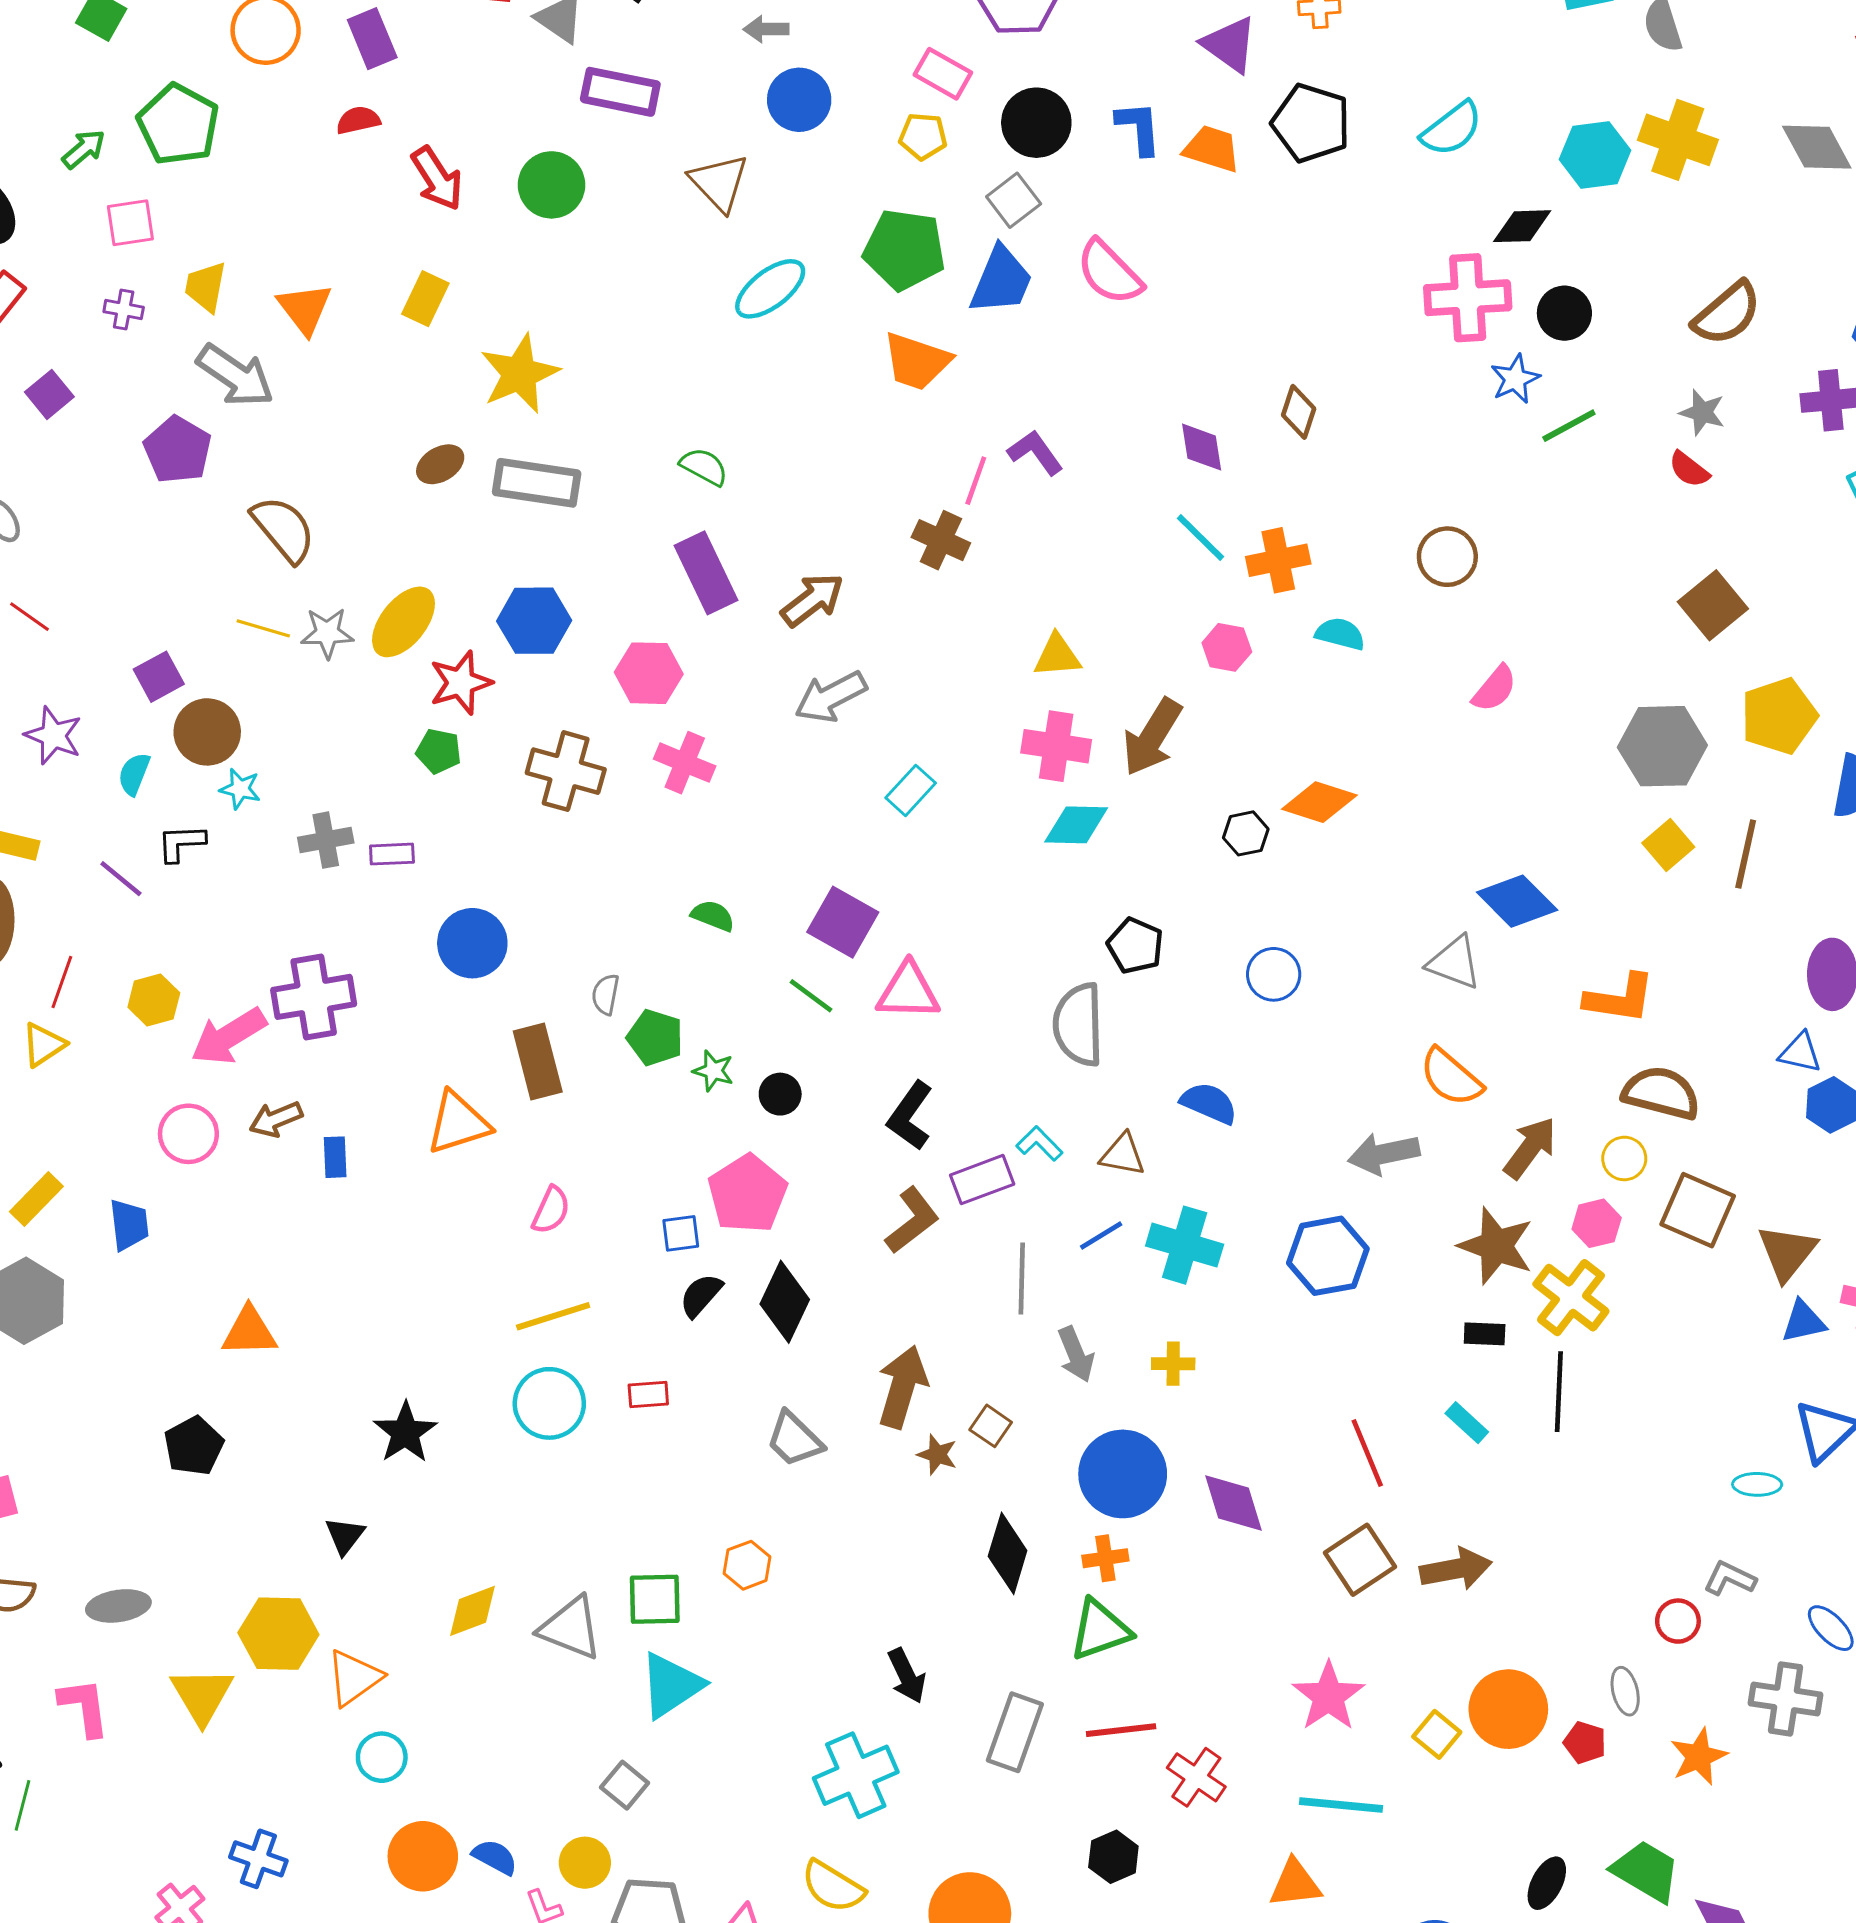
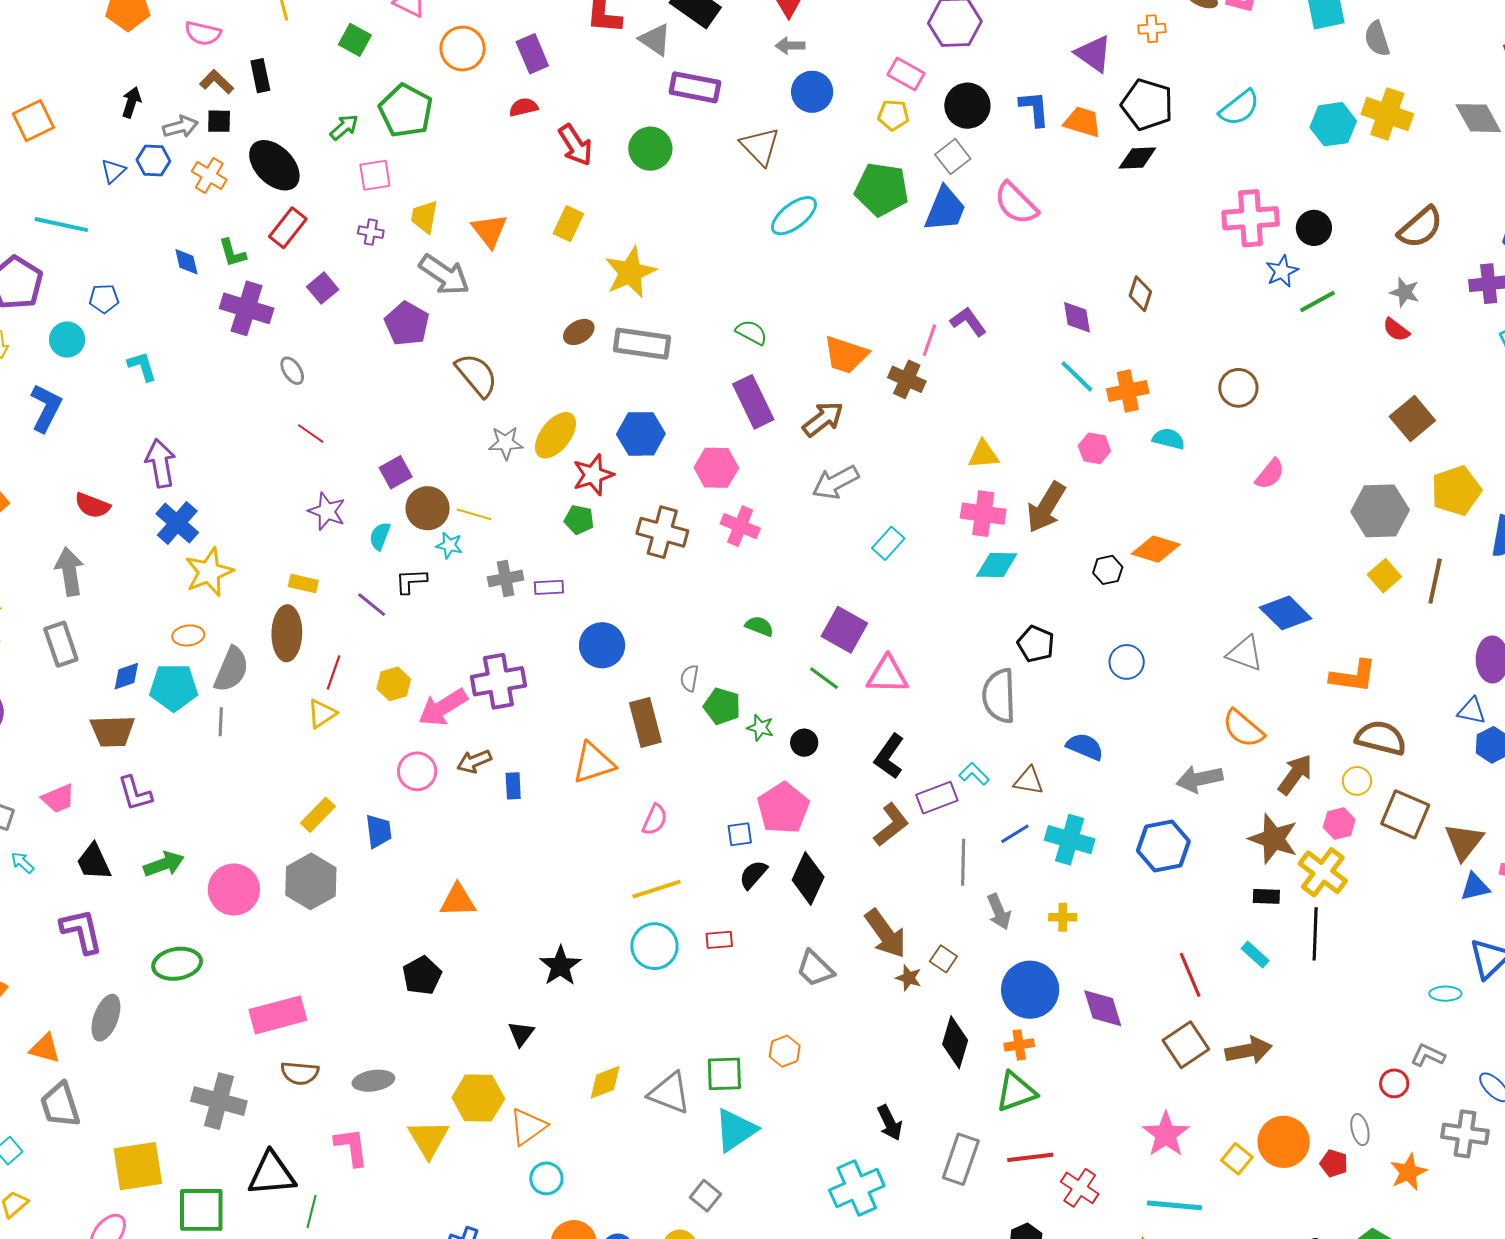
black diamond: (1522, 226) -> (1137, 158), moved
orange trapezoid: (917, 361) -> (846, 355), moved
yellow line: (263, 628) -> (474, 514), moved
brown arrow: (902, 1387) -> (886, 934), turned 128

